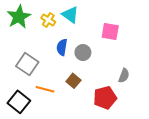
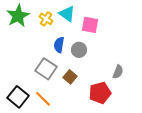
pink square: (110, 32) -> (90, 25), moved
gray square: (27, 64) -> (46, 69), moved
orange line: (45, 89) -> (43, 99), moved, turned 30

